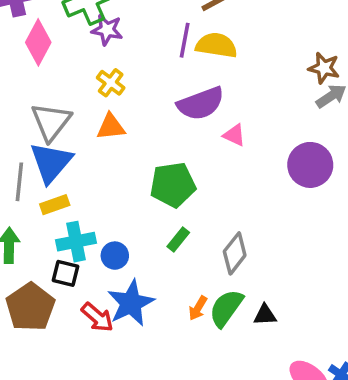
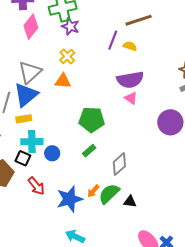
yellow semicircle: (216, 45) -> (130, 46), size x0.6
purple semicircle: (201, 104) -> (130, 80), moved
blue star: (131, 303) -> (70, 199), moved

